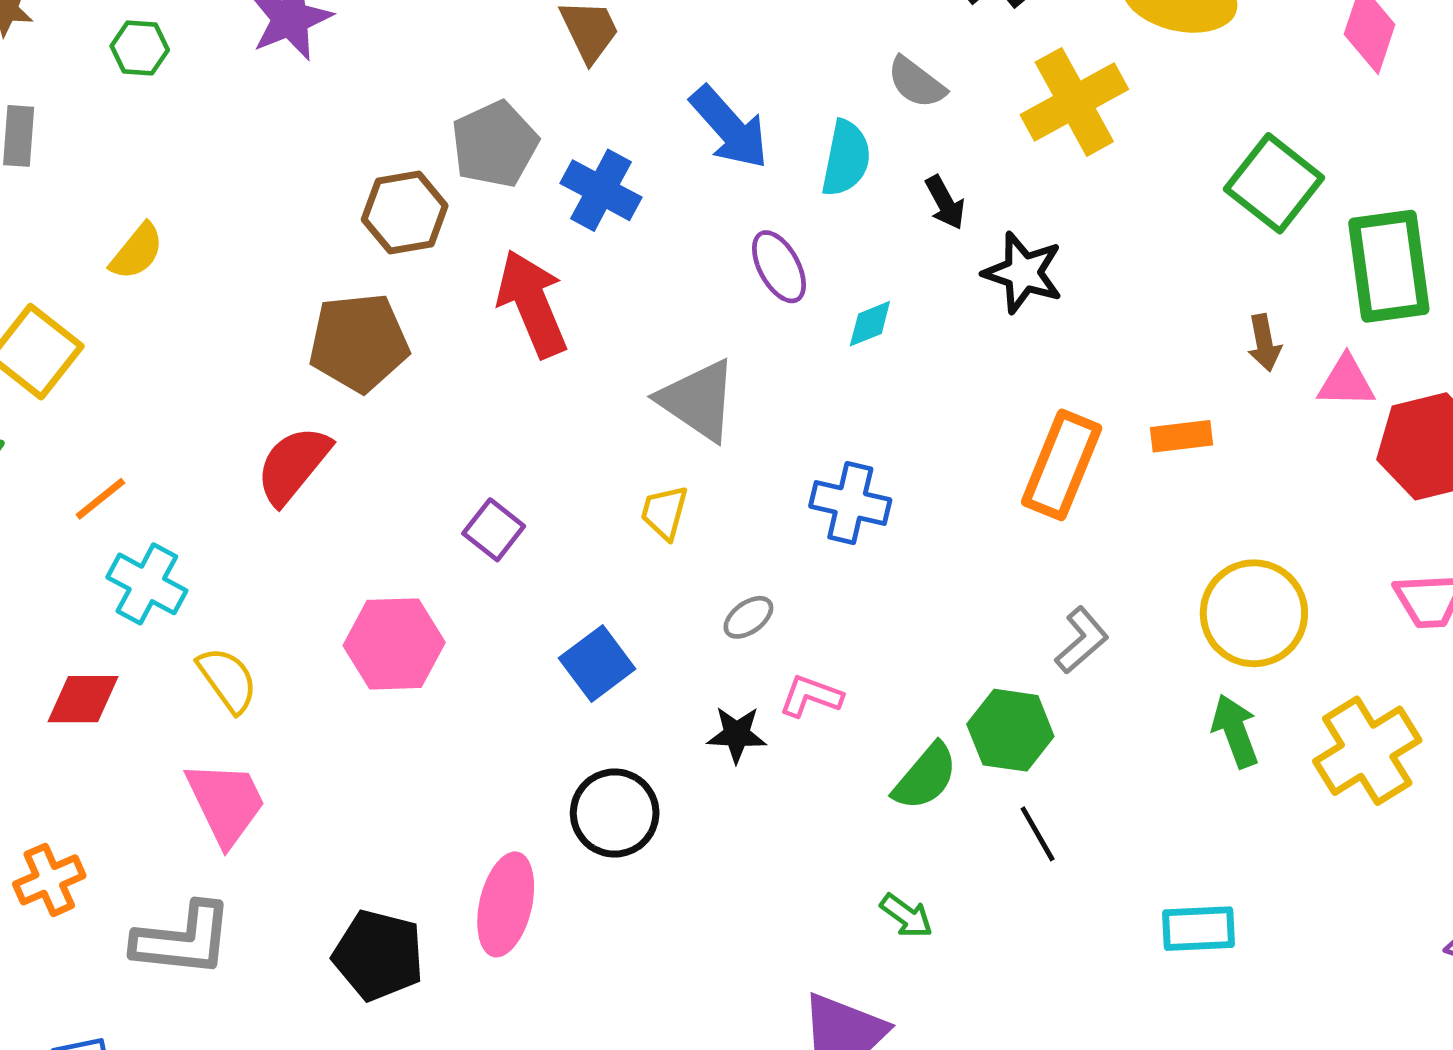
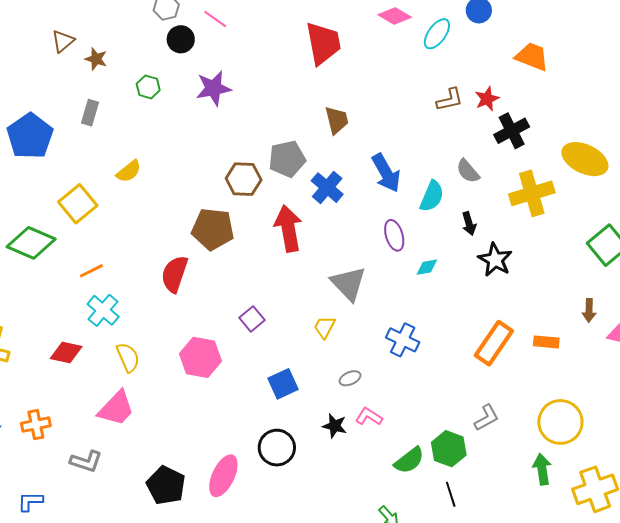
red semicircle: (293, 465) -> (175, 274), turned -33
pink trapezoid: (226, 803) -> (116, 408), turned 57
gray L-shape: (183, 940) -> (86, 461), size x0.7

